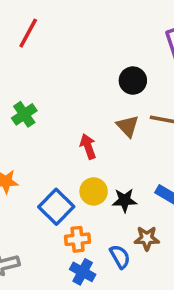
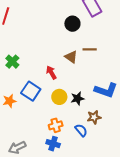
black circle: (133, 81) -> (72, 24), moved
blue square: (56, 207) -> (31, 91), moved
blue cross: (83, 272) -> (53, 144), moved

